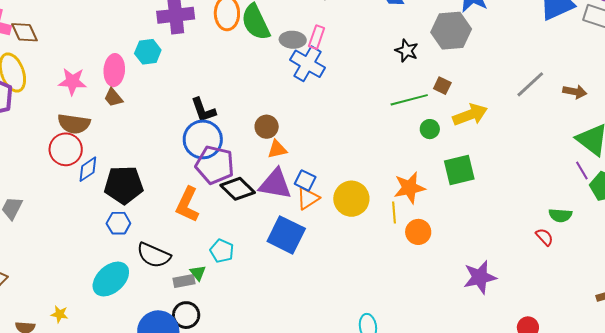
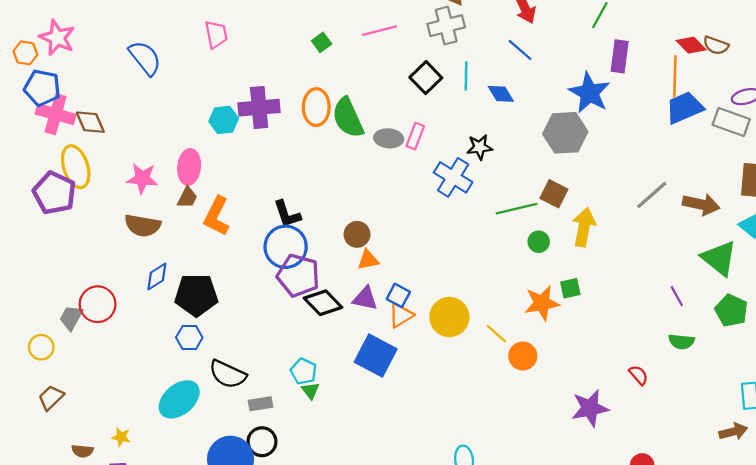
black star: (407, 51) -> (480, 147), moved, turned -30
cyan hexagon: (148, 52) -> (224, 120), moved
blue cross: (308, 64) -> (453, 177), moved
brown square: (442, 86) -> (554, 194), size x1.4
brown arrow: (575, 92) -> (701, 204), size x1.4
brown trapezoid: (113, 98) -> (187, 197), turned -115
yellow arrow: (470, 115) -> (584, 227), turned -60
red circle: (66, 149) -> (98, 304), moved
green square: (459, 170) -> (570, 288), size x0.6
purple line: (582, 171) -> (677, 296), moved
purple triangle: (275, 184) -> (365, 298), size x0.7
orange star: (409, 188) -> (542, 303), moved
orange L-shape: (187, 205) -> (217, 216), moved
yellow line: (394, 212) -> (496, 334), turned -45
red semicircle: (544, 237) -> (639, 375), moved
green triangle: (198, 273) -> (311, 391), moved

